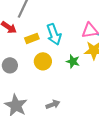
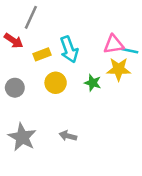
gray arrow: (53, 104) -> (68, 136), turned -144

